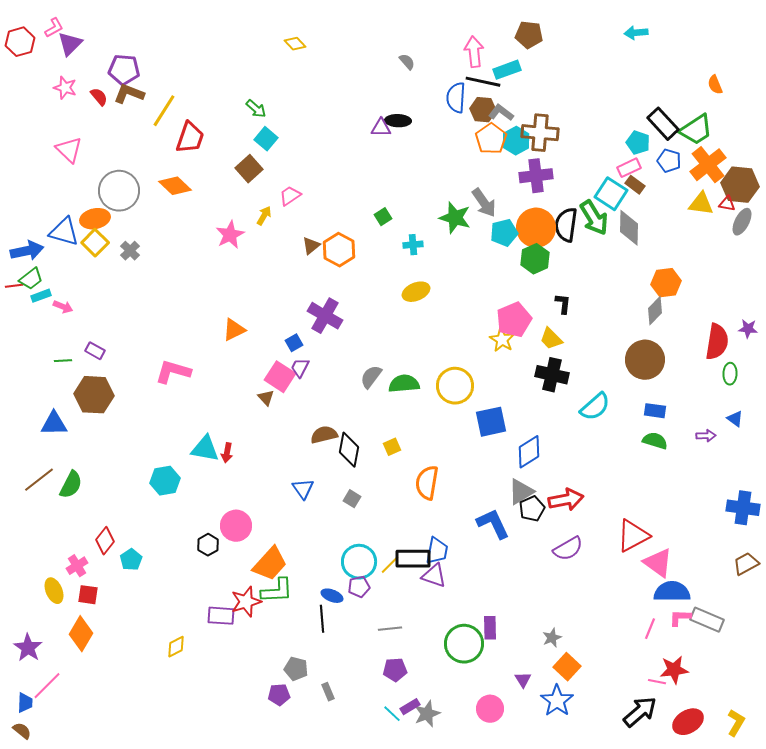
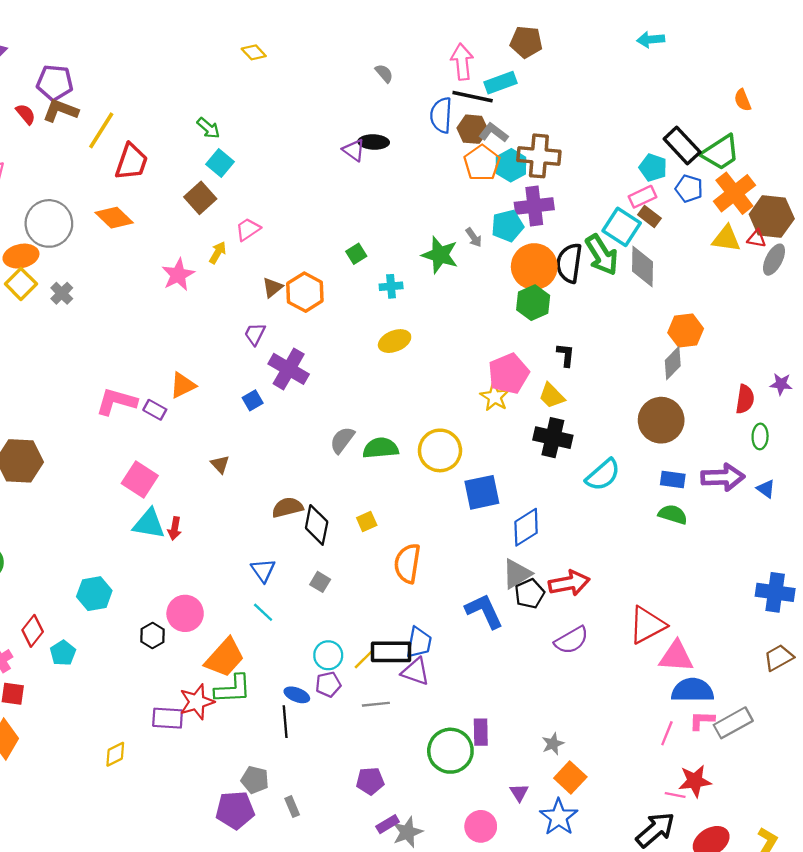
purple triangle: (381, 128) -> (354, 150), turned 35
gray arrow: (484, 203) -> (474, 237), size x0.6
cyan pentagon: (504, 233) -> (507, 226), moved
red semicircle: (717, 342) -> (745, 399), size x0.7
purple rectangle: (95, 351) -> (155, 410), moved
purple trapezoid: (300, 368) -> (255, 334), moved
pink L-shape: (173, 372) -> (116, 402), moved
pink square: (280, 377) -> (140, 480), moved
purple arrow: (706, 436) -> (723, 477), moved, size x1.8
cyan hexagon: (165, 481) -> (94, 594), moved
cyan circle: (359, 562) -> (328, 655), size x0.7
pink triangle: (658, 563) -> (676, 656), turned -32
gray rectangle: (707, 620) -> (733, 723), turned -52
gray line: (390, 629) -> (376, 704), moved
purple pentagon: (279, 695) -> (235, 810), size x1.5
cyan line: (392, 714) -> (263, 612), moved

